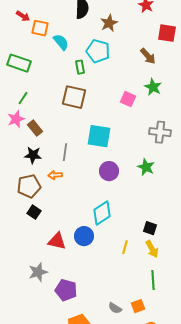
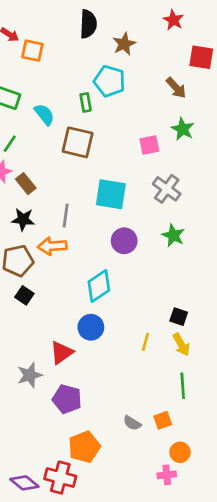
cyan semicircle: (61, 42) -> (44, 114), moved
pink square: (128, 99) -> (149, 145), turned -35
gray cross: (160, 132) -> (167, 189), moved, turned 30
orange arrow: (55, 175) -> (52, 246), size x1.5
cyan diamond: (102, 213) -> (99, 286), moved
red triangle: (57, 241) -> (62, 353), moved, turned -48

